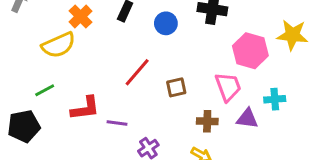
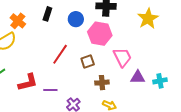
yellow star: (292, 35) -> (148, 18), moved, turned -30
pink hexagon: (250, 51) -> (100, 34), moved
cyan cross: (275, 99) -> (160, 81), moved
brown cross: (207, 121) -> (102, 83), moved

